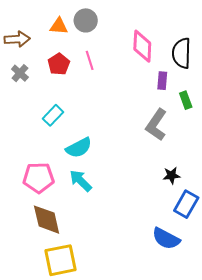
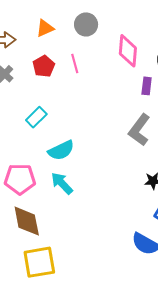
gray circle: (86, 20) -> (86, 24), moved
orange triangle: (59, 26) -> (45, 28), turned -30

